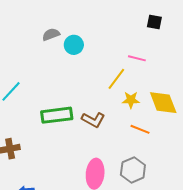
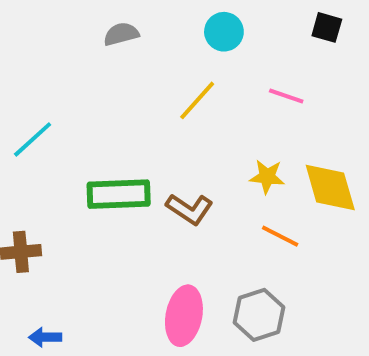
cyan circle: (74, 45) -> (224, 32), moved
yellow line: (116, 79) -> (197, 100), moved

